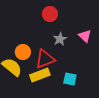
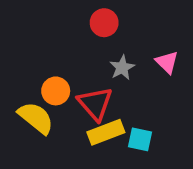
red triangle: (45, 59) -> (95, 103), turned -50
yellow rectangle: (40, 75) -> (106, 132), moved

